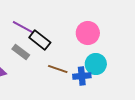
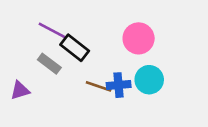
blue cross: (82, 76) -> (119, 85), moved

